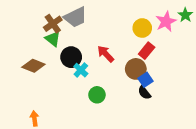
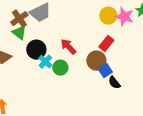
pink star: (166, 22) -> (124, 17), turned -30
yellow circle: (142, 28) -> (108, 16), moved
black semicircle: (144, 93) -> (114, 83), moved
green circle: (97, 95) -> (60, 68), moved

